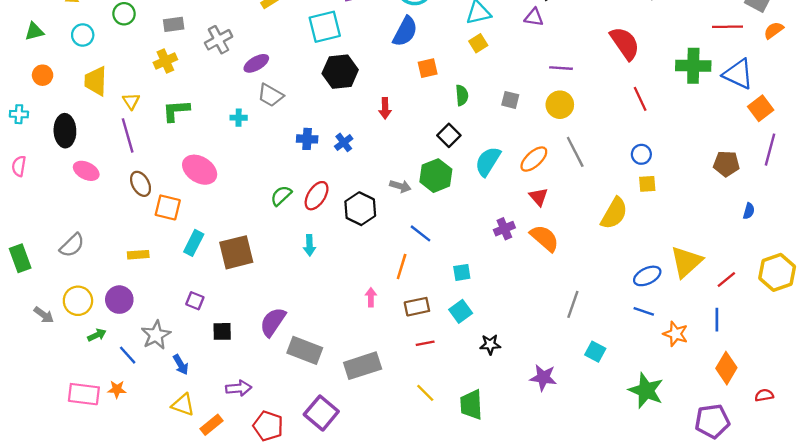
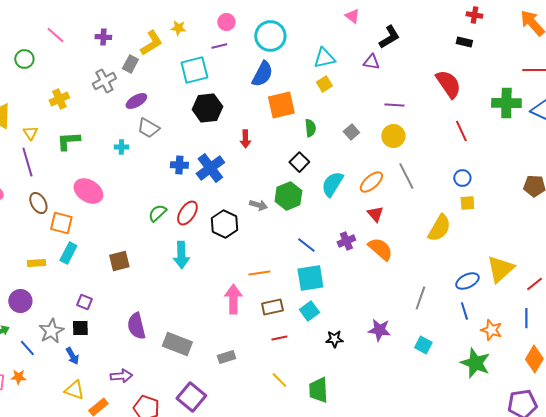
gray rectangle: (174, 24) -> (130, 64), moved, turned -54
orange square: (428, 68) -> (281, 105), size x1.6
gray square: (510, 100) -> (351, 132), turned 35
blue cross: (344, 142) -> (210, 168), size x1.8
blue line: (420, 233) -> (306, 245), moved
cyan rectangle: (194, 243) -> (68, 253), moved
cyan arrow: (309, 245) -> (181, 255), size x1.5
brown square: (236, 252) -> (119, 261), size x0.7
orange line: (402, 267) -> (259, 273), turned 65
cyan square: (462, 272) -> (310, 278), size x1.8
pink arrow: (371, 297) -> (233, 299), size x1.8
gray line: (573, 304) -> (420, 298), moved
blue line: (644, 311) -> (464, 311), turned 54
purple semicircle: (273, 322) -> (136, 326), moved, turned -48
black square: (222, 331) -> (80, 328), moved
gray rectangle: (363, 366) -> (226, 357), size x0.6
purple star: (543, 378) -> (379, 330), moved
green star: (646, 391) -> (475, 363), moved

